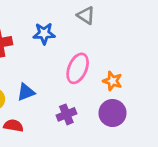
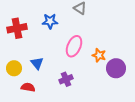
blue triangle: (26, 92) -> (37, 63), turned -48
purple circle: (112, 113) -> (116, 68), moved

